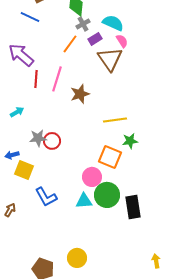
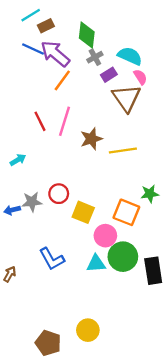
orange line: (70, 44) -> (62, 80), moved
purple arrow: (21, 55) -> (55, 54), moved
red line: (36, 79) -> (40, 121), turned -30
yellow line: (115, 120) -> (123, 150), moved
gray star: (38, 138) -> (32, 202), moved
yellow square: (24, 170) -> (83, 212), moved

